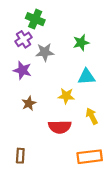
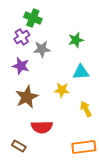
brown star: (29, 103) -> (27, 97), size x1.6
red semicircle: (60, 127) -> (42, 127), moved
brown rectangle: (20, 156) -> (19, 146), turned -64

